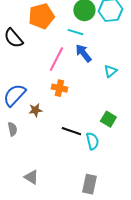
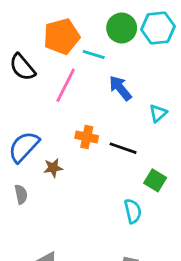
cyan line: (75, 32) -> (94, 55), moved
pink line: (56, 59) -> (66, 85), moved
black line: (71, 131) -> (123, 148), moved

